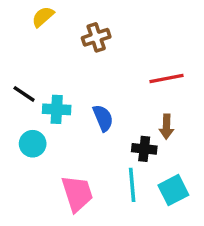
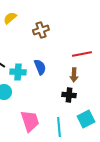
blue semicircle: (103, 118) -> (40, 67), moved
brown arrow: (167, 127) -> (74, 75), moved
cyan line: (132, 185) -> (59, 127), moved

